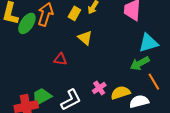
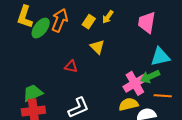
orange line: (154, 82) -> (163, 96), turned -60
pink cross: (99, 88) -> (135, 83), moved, size x1.6
green trapezoid: (42, 97) -> (33, 93), moved

